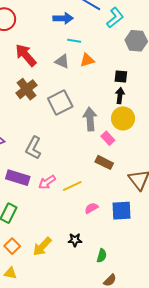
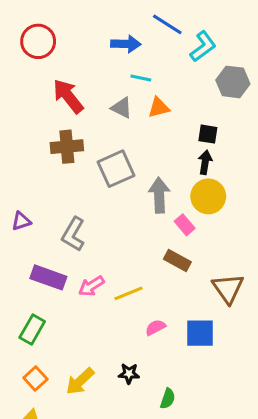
brown cross: (26, 89) -> (67, 147), turned 30

